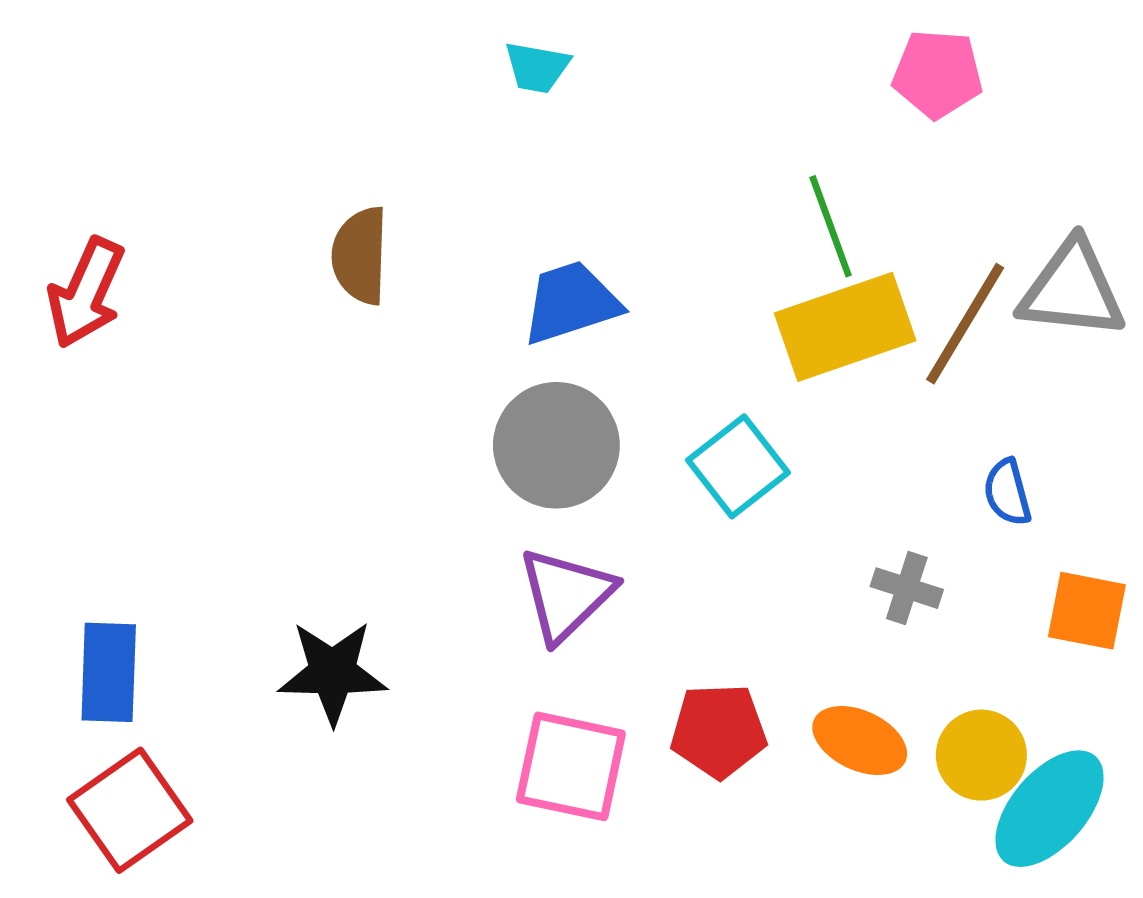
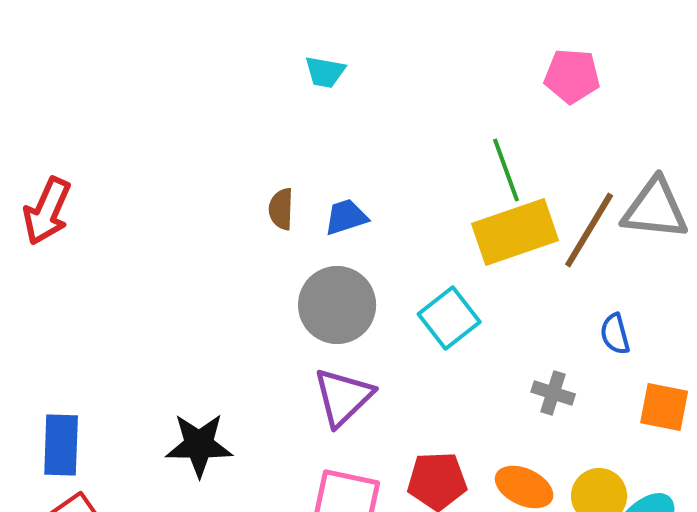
brown semicircle: (360, 255) -> (281, 209), moved, size x0.7
blue trapezoid: (571, 303) -> (346, 217), size x0.7

